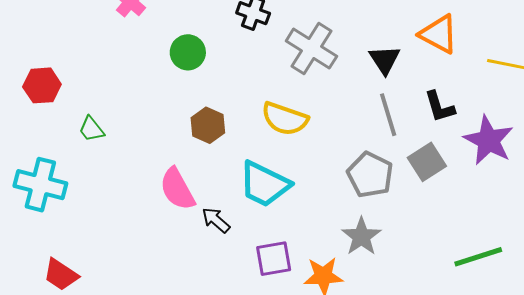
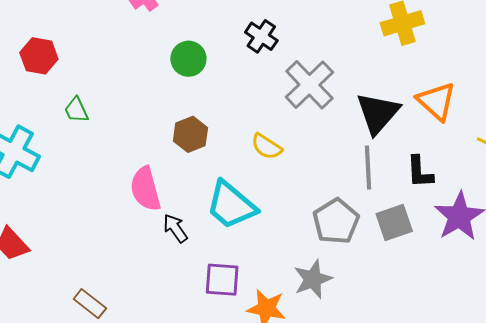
black triangle: (385, 60) -> (378, 113), size x1.4
yellow semicircle: (285, 119) -> (267, 147), size x0.7

